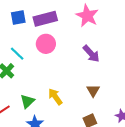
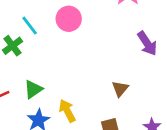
purple arrow: (91, 54) -> (147, 43), moved
yellow arrow: (55, 97) -> (67, 111), moved

